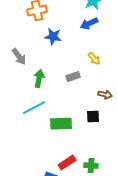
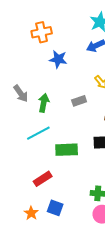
gray arrow: (19, 57) -> (21, 94), moved
red rectangle: (67, 163) -> (43, 179), moved

